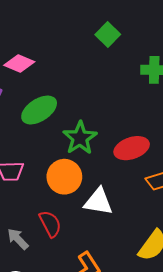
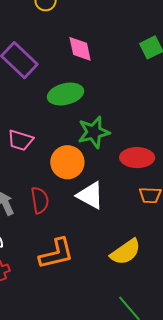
pink diamond: (19, 64) -> (80, 49), moved, turned 36

